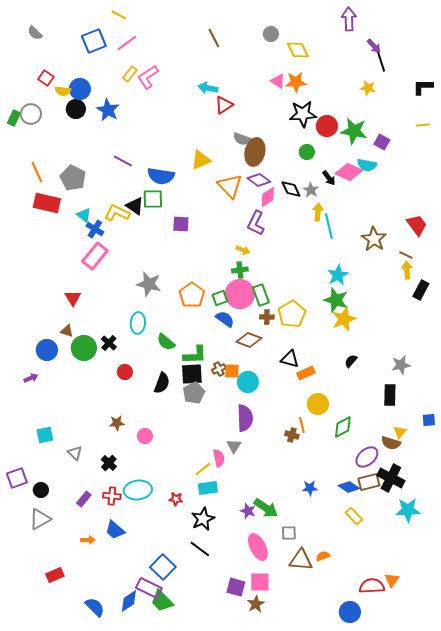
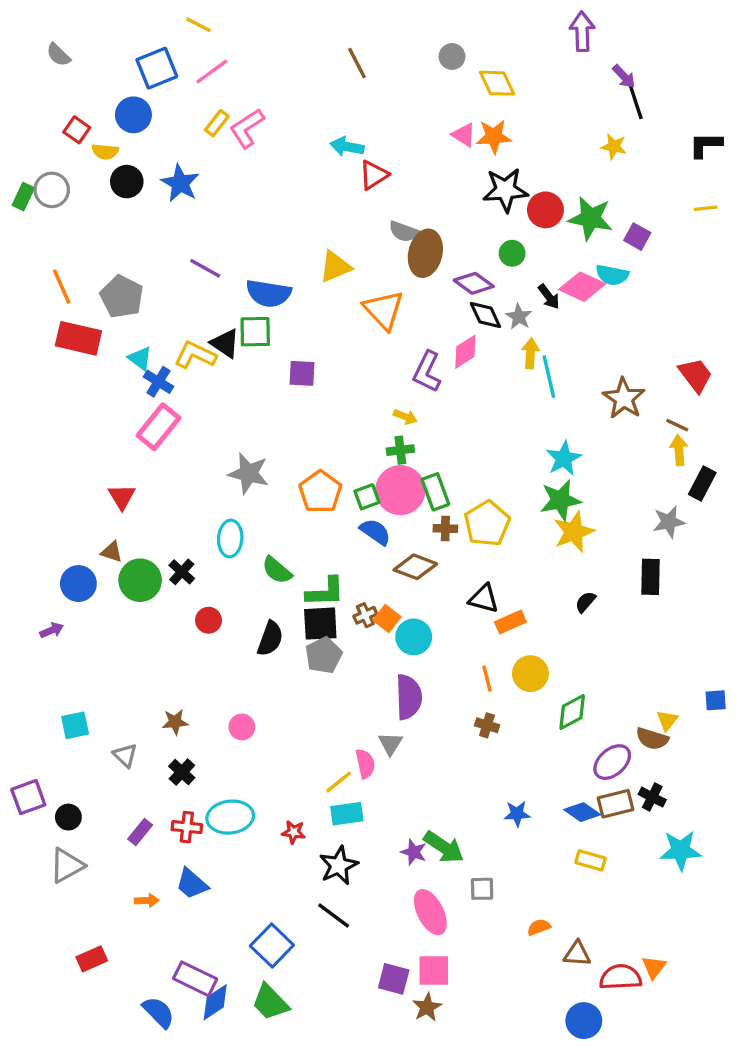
blue circle: (80, 89) -> (133, 115), moved
purple diamond: (259, 180) -> (474, 283), moved
pink diamond: (268, 197) -> (465, 352), moved
green star: (336, 300) -> (560, 500), turned -30
gray star: (401, 365) -> (669, 522), moved
orange square: (232, 371) -> (387, 619), turned 35
black rectangle: (390, 395) -> (651, 577), moved
brown star: (117, 423) -> (175, 722), moved
orange line: (302, 425) -> (487, 679), moved
black cross: (391, 478) -> (652, 797), size x0.6
yellow rectangle: (354, 516) -> (590, 860), turned -30
brown triangle: (301, 560) -> (577, 954), moved, size x0.7
purple rectangle: (149, 588) -> (195, 979), moved

